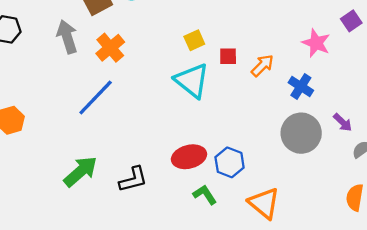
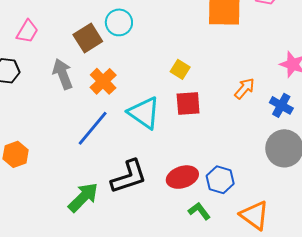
yellow square: (194, 40) -> (180, 69), turned -30
red square: (228, 56) -> (188, 104), moved, size x1.5
cyan triangle: (192, 81) -> (144, 113), moved
black L-shape: (133, 179) -> (129, 177), moved, size x1.4

